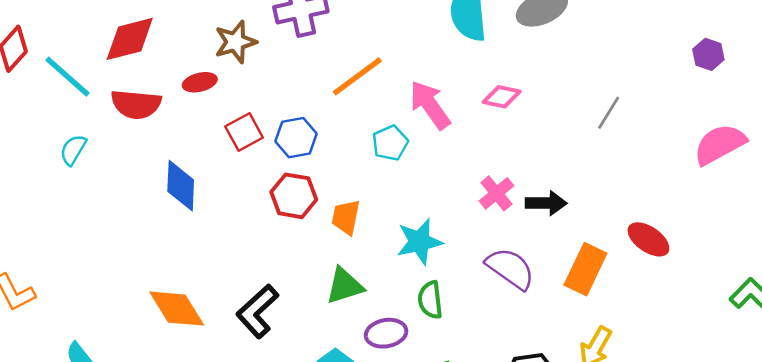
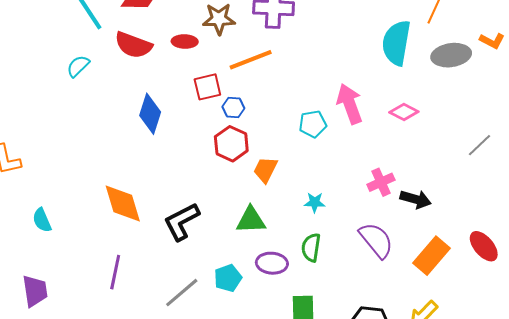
orange line: (357, 76) -> (251, 60), moved
blue hexagon: (296, 138) -> (233, 108), moved, size x0.7
cyan star: (419, 242) -> (315, 202), size x0.6

